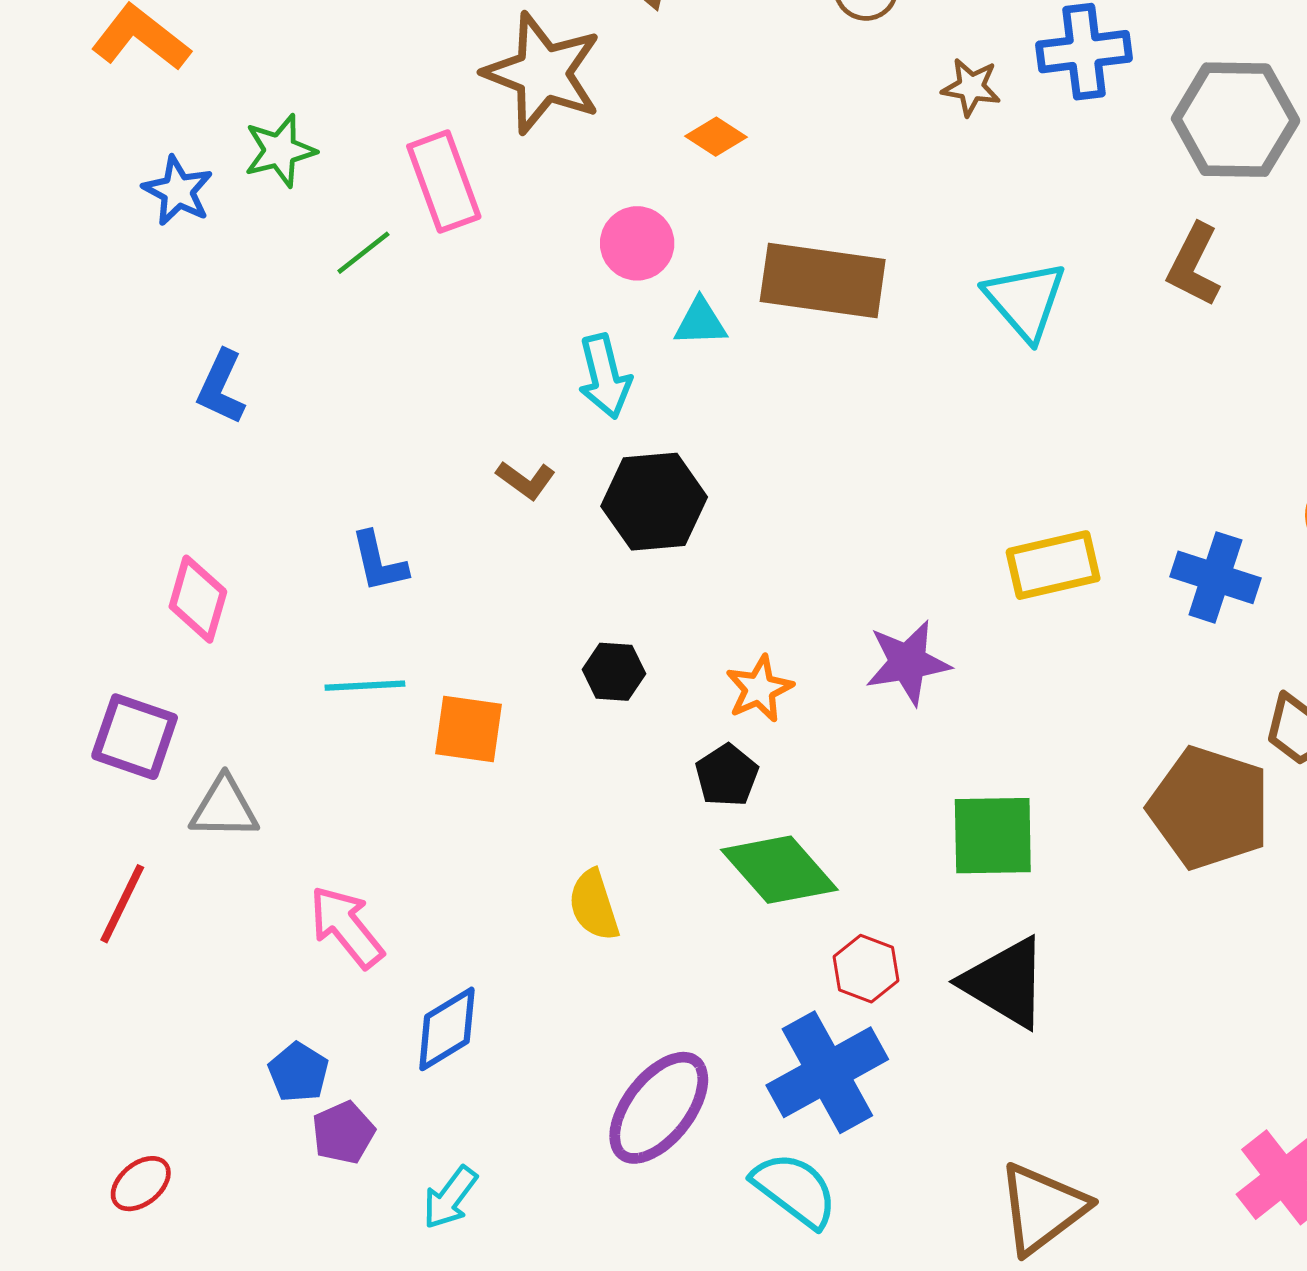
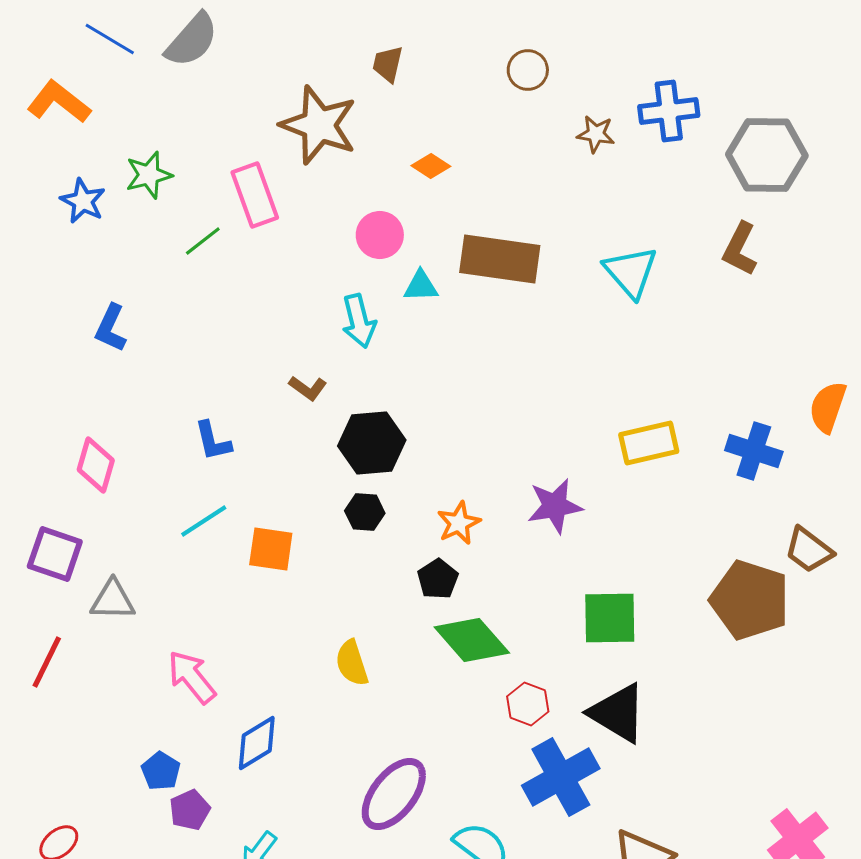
black hexagon: (654, 502) -> (372, 443), moved
cyan line: (365, 686) -> (204, 521), turned -30
blue cross: (827, 1072) -> (561, 777), moved

